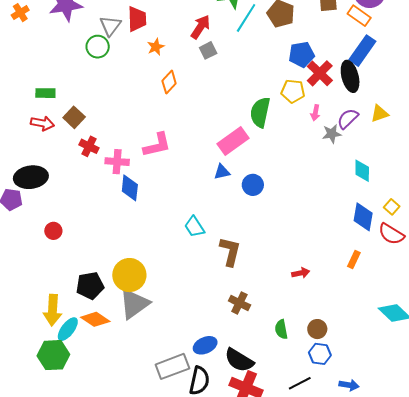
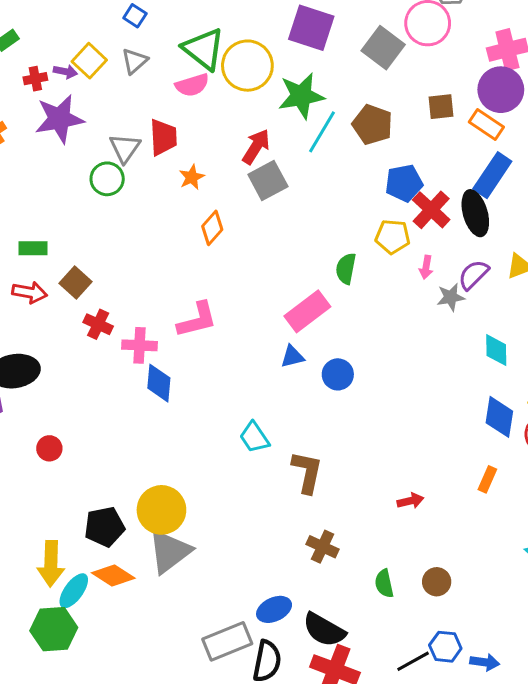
gray square: (208, 50) -> (268, 181), size x1.5
green semicircle: (260, 112) -> (346, 269), size x0.7
blue hexagon: (320, 354) -> (445, 647), moved

